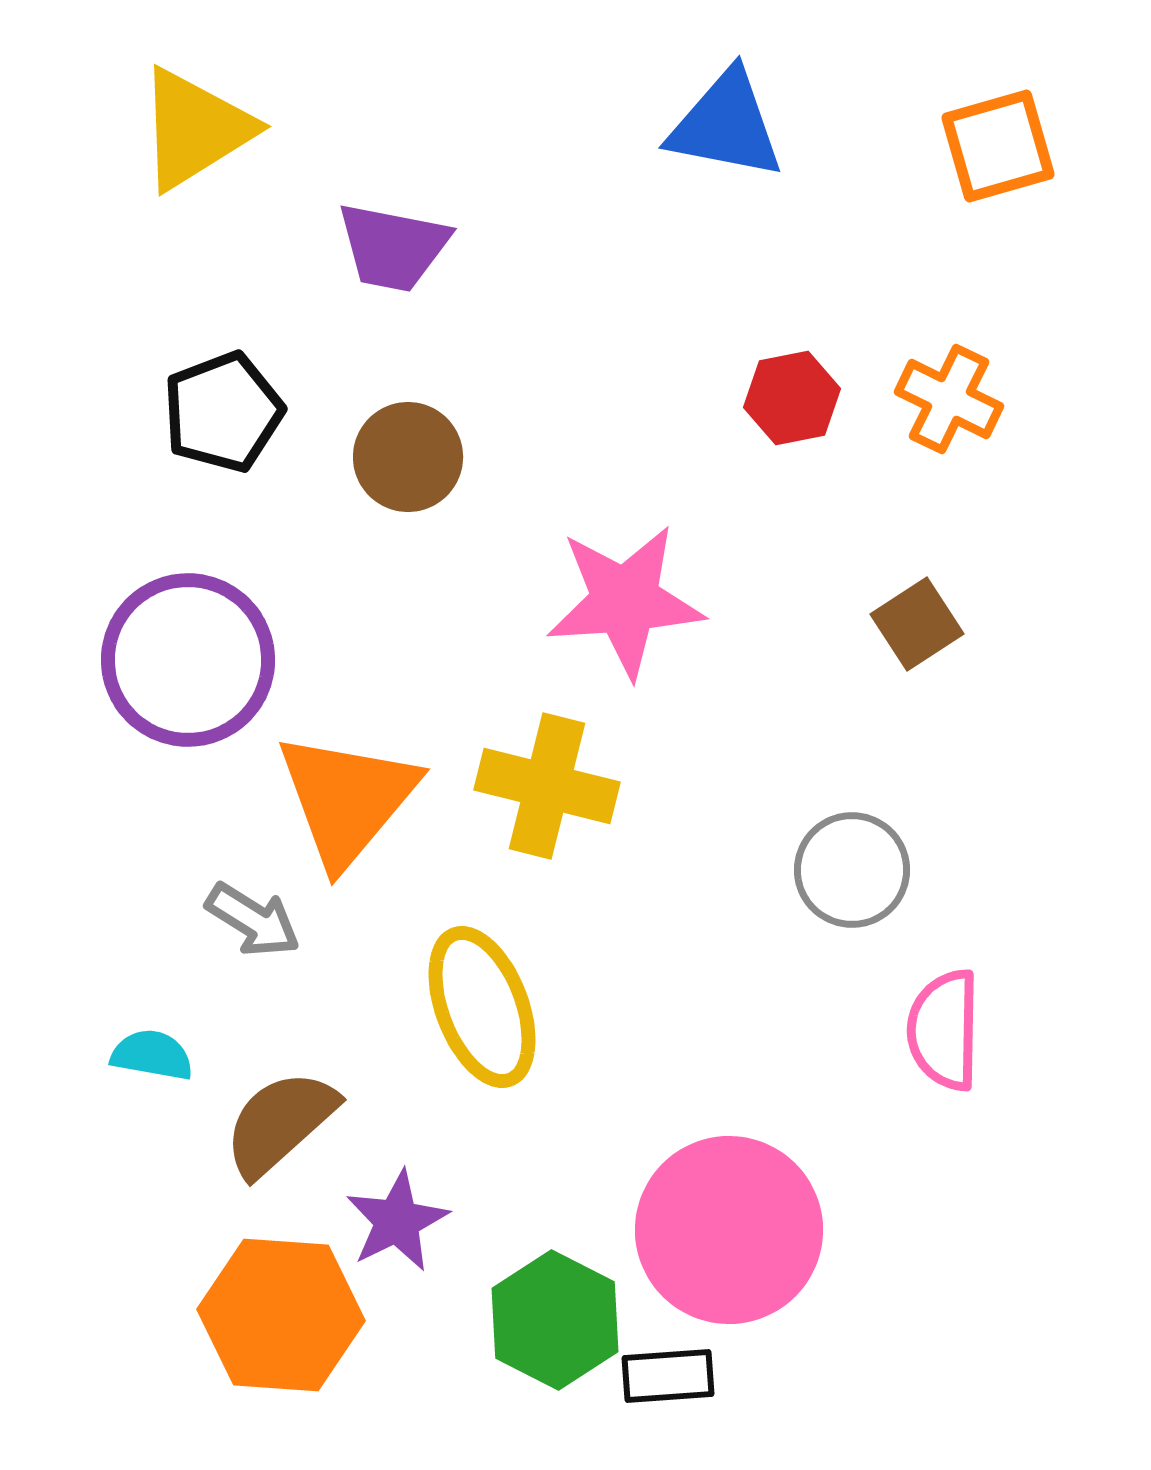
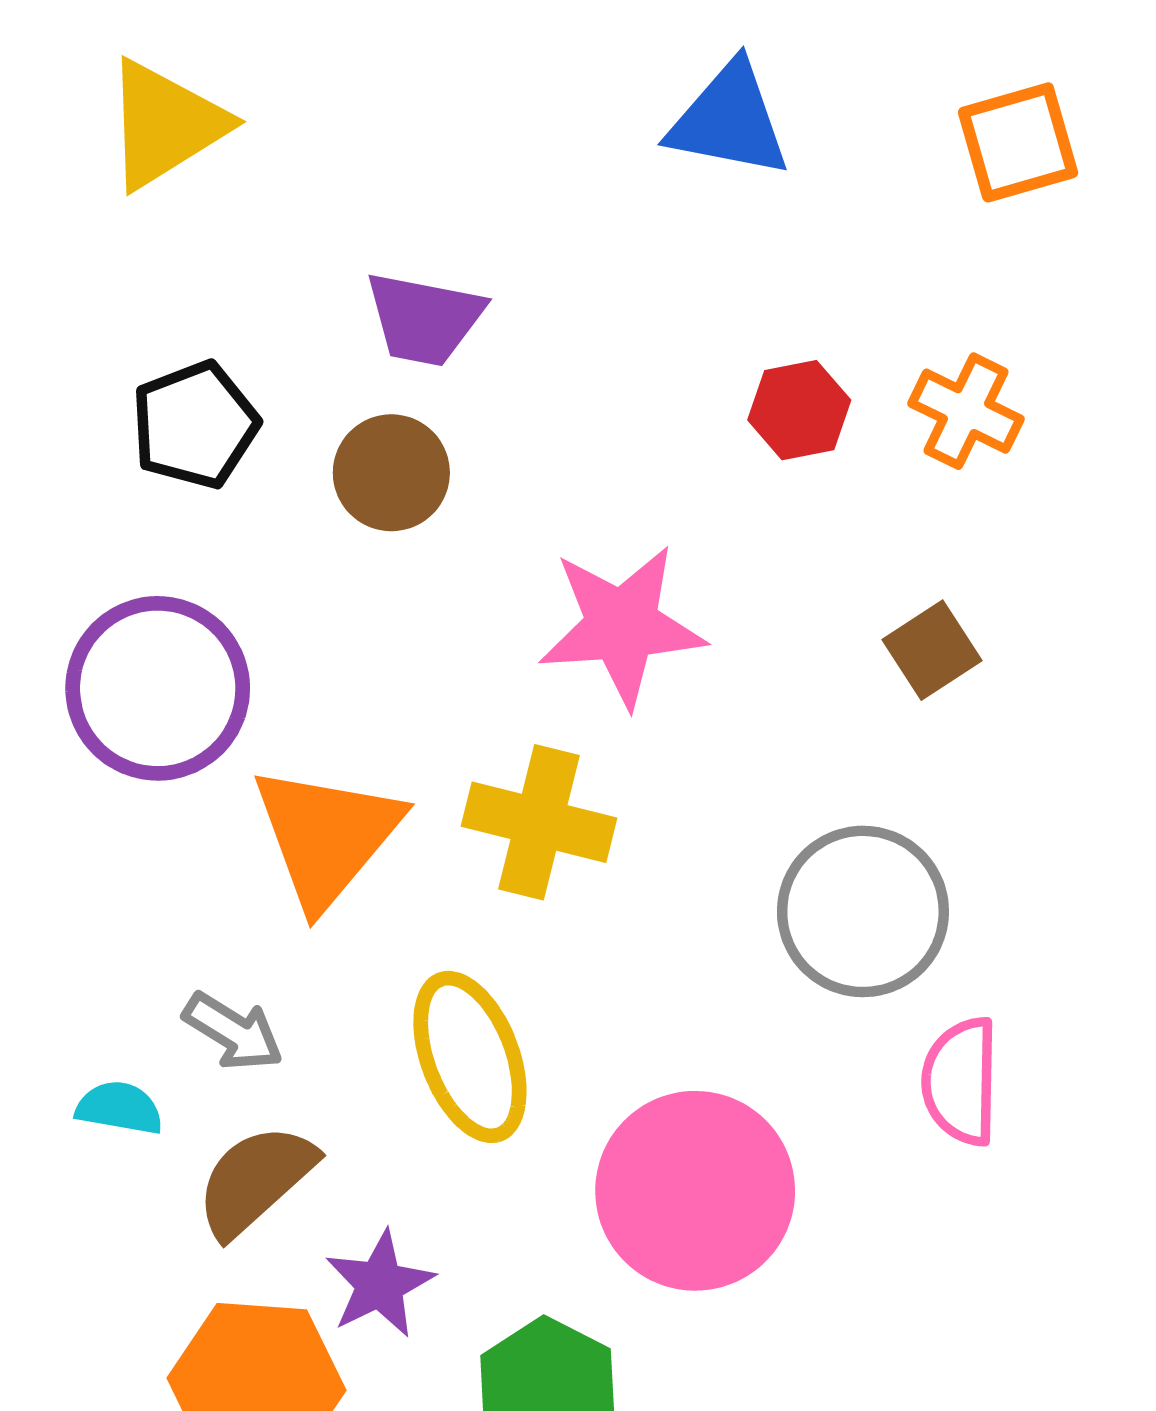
purple trapezoid: (393, 247) -> (424, 319), moved
gray circle: (852, 870) -> (863, 911), size x1.4
gray arrow: (253, 920) -> (233, 1031), moved
pink circle: (729, 1230) -> (695, 1191), moved

